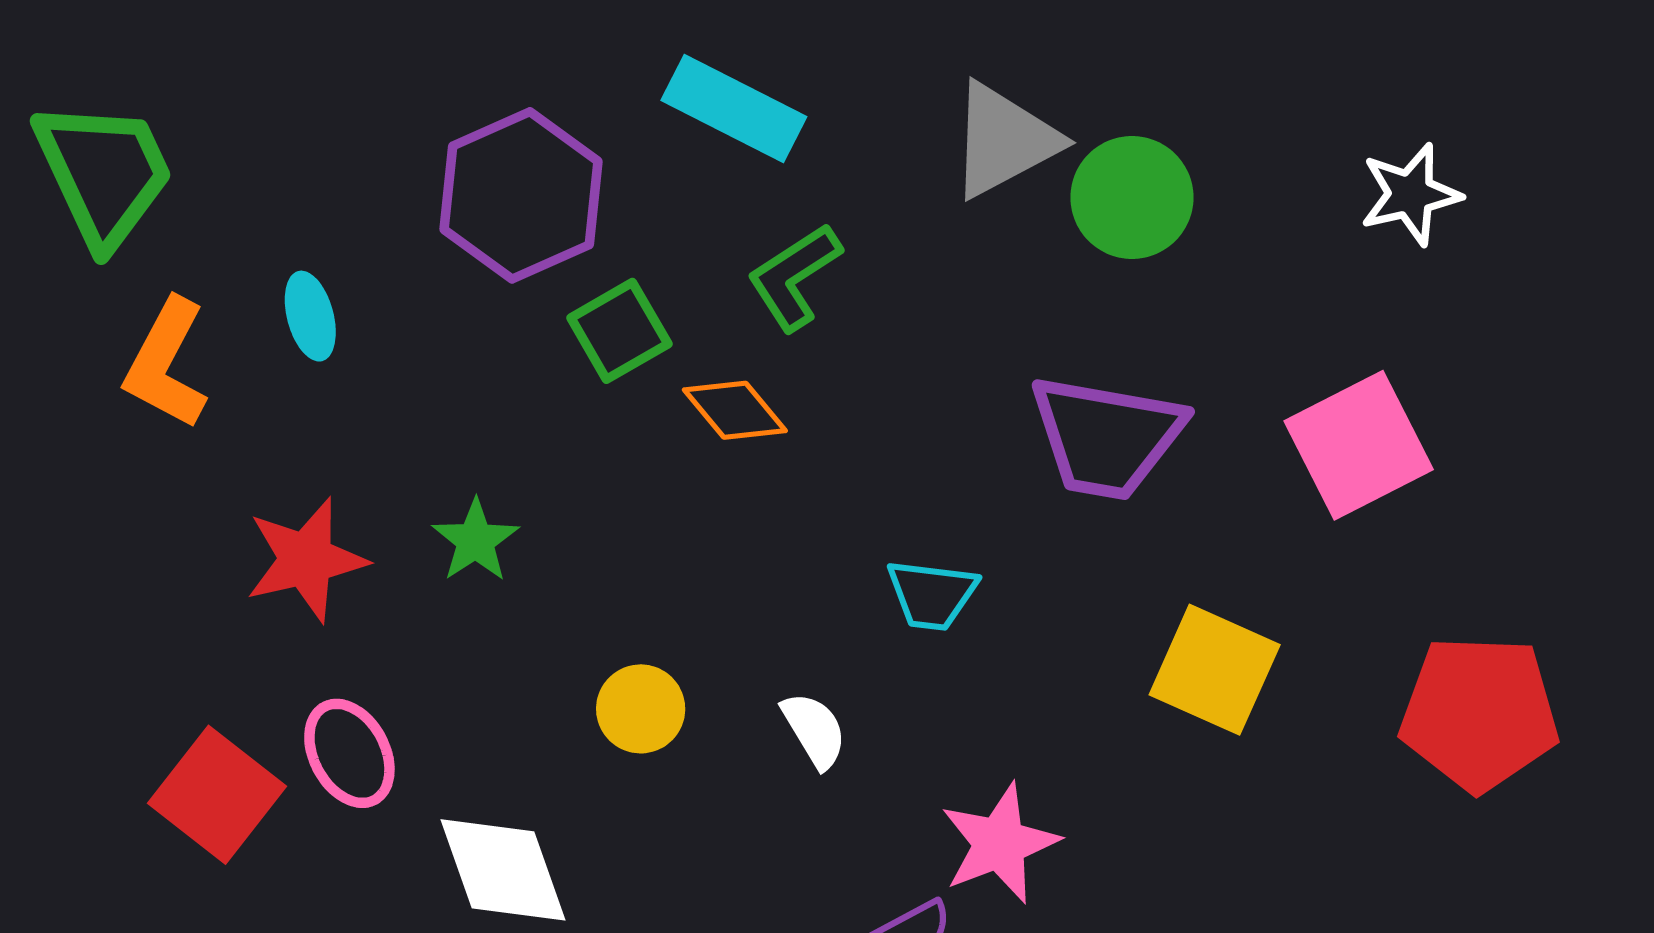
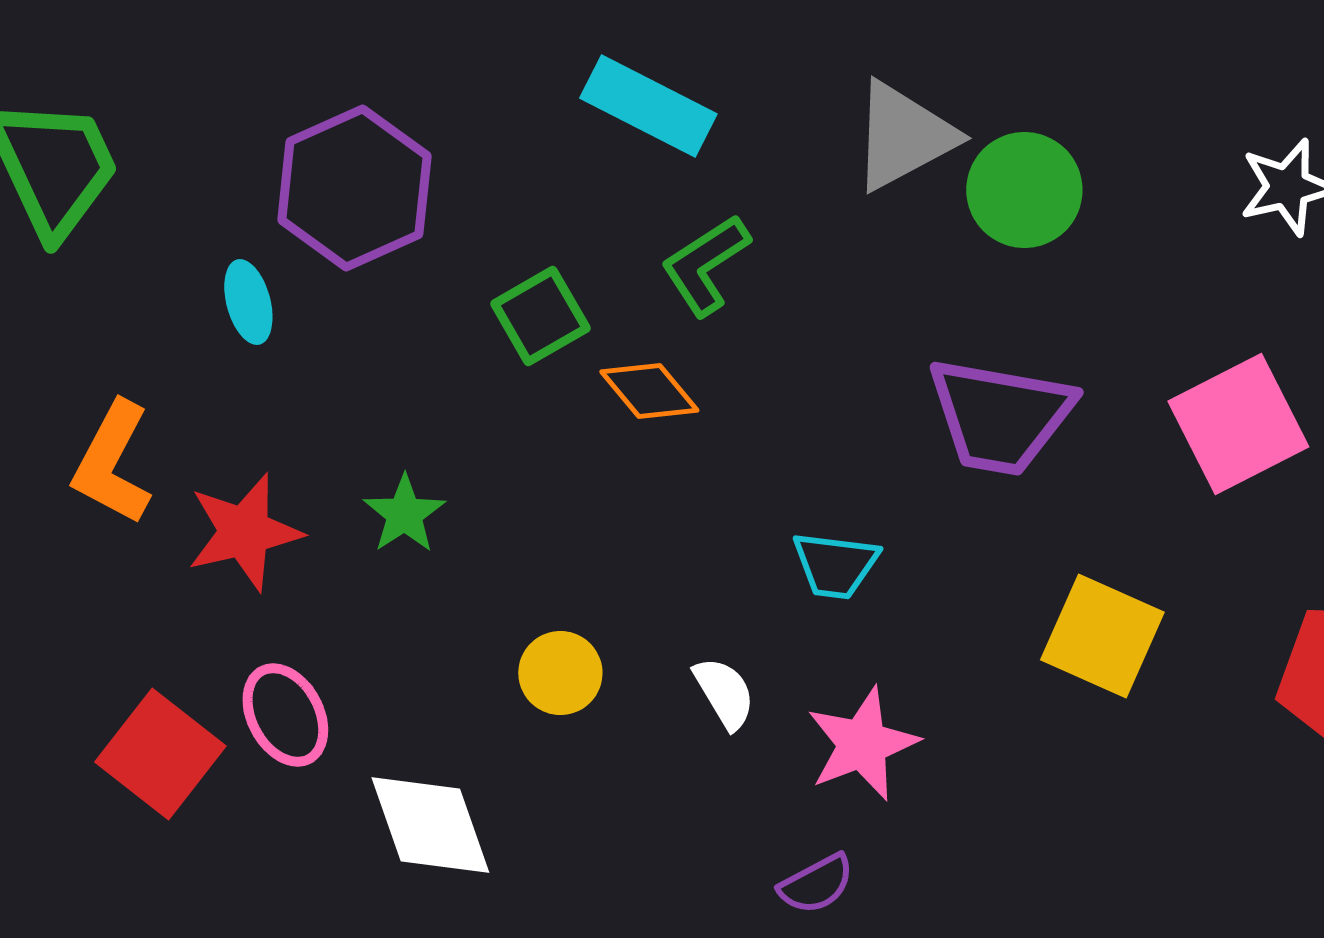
purple hexagon: (521, 195) -> (354, 188), moved
orange L-shape: (166, 364) -> (112, 463), moved
pink star: (1000, 843) -> (862, 744), moved

